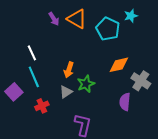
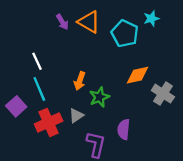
gray triangle: (66, 92) -> (76, 116), moved
purple semicircle: (125, 102) -> (124, 129), moved
red cross: (42, 106) -> (49, 122), size x1.6

